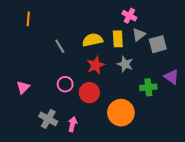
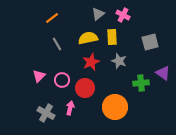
orange line: (28, 19) -> (52, 18), moved, turned 48
gray triangle: (139, 35) -> (98, 14), moved
pink triangle: (23, 87) -> (39, 76), moved
pink arrow: (72, 124) -> (70, 108), moved

